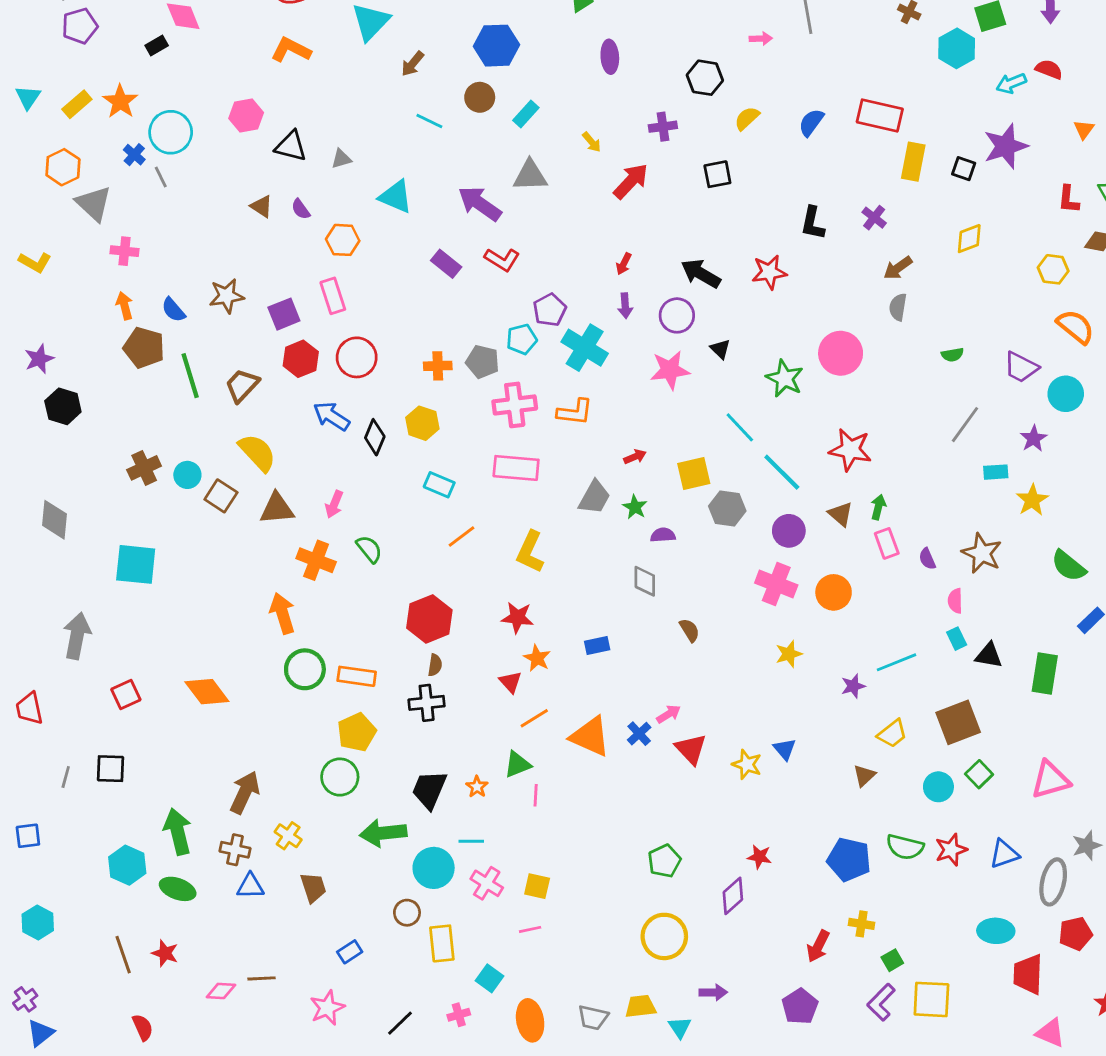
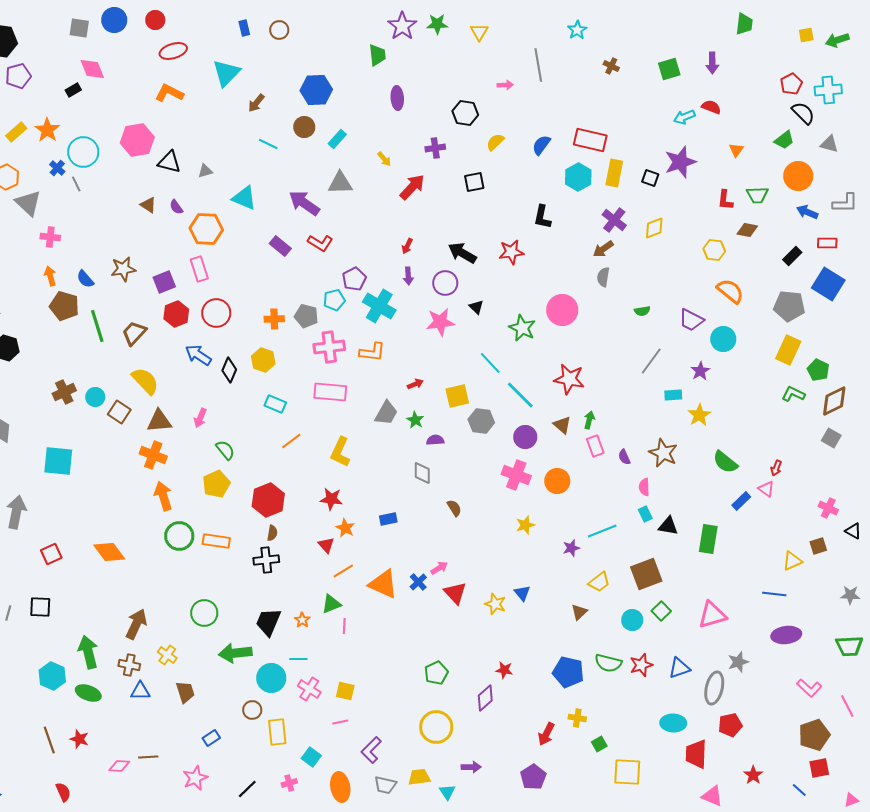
cyan hexagon: (957, 48) -> (578, 177), moved
pink hexagon: (246, 115) -> (137, 140), size x1.4
purple cross: (874, 218) -> (614, 220), moved, size x1.4
orange hexagon: (343, 240) -> (206, 229), size x1.4
orange cross: (316, 560) -> (153, 455), moved
yellow pentagon: (357, 732) -> (216, 484), moved
purple L-shape: (881, 1002) -> (371, 750), moved

